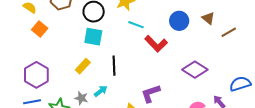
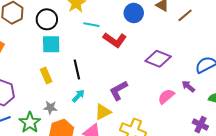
yellow rectangle: (83, 66) -> (46, 76), turned -56
cyan arrow: (101, 91) -> (78, 96), moved

